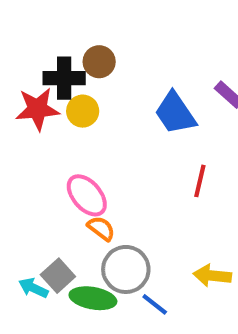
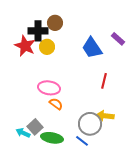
red star: (37, 109) -> (25, 46), turned 30
pink ellipse: (87, 195) -> (49, 88), turned -40
gray circle: (126, 269) -> (90, 124), moved
yellow arrow: (212, 276) -> (105, 116), moved

